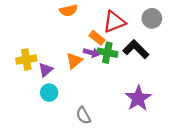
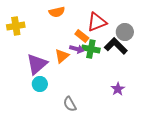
gray circle: (152, 18) -> (125, 32), moved
yellow cross: (26, 59) -> (16, 26), moved
purple triangle: (46, 70) -> (37, 64), size x1.6
purple star: (138, 98) -> (118, 89), size x0.6

